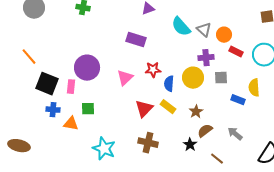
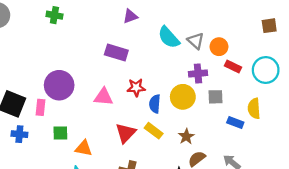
pink triangle: (125, 78) -> (103, 97), turned 48
orange triangle: (71, 124) -> (84, 148), moved

